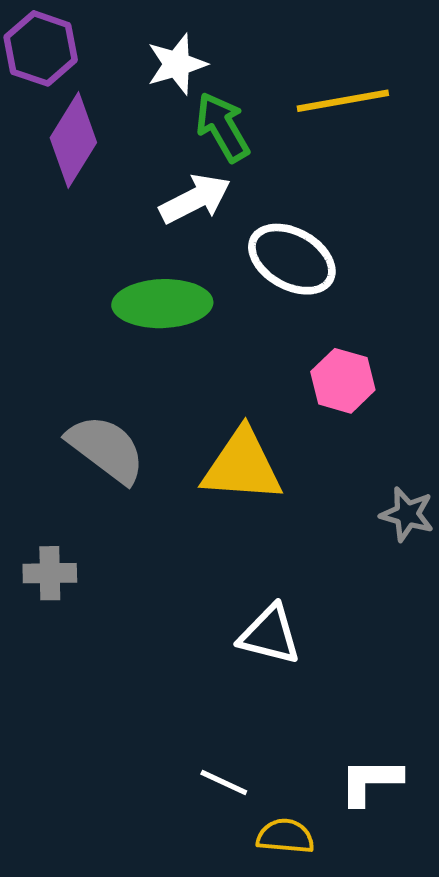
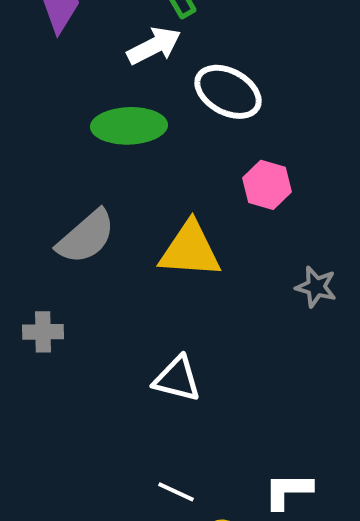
gray semicircle: (106, 449) -> (86, 237), turned 102
white triangle: (270, 635) -> (177, 379), moved

